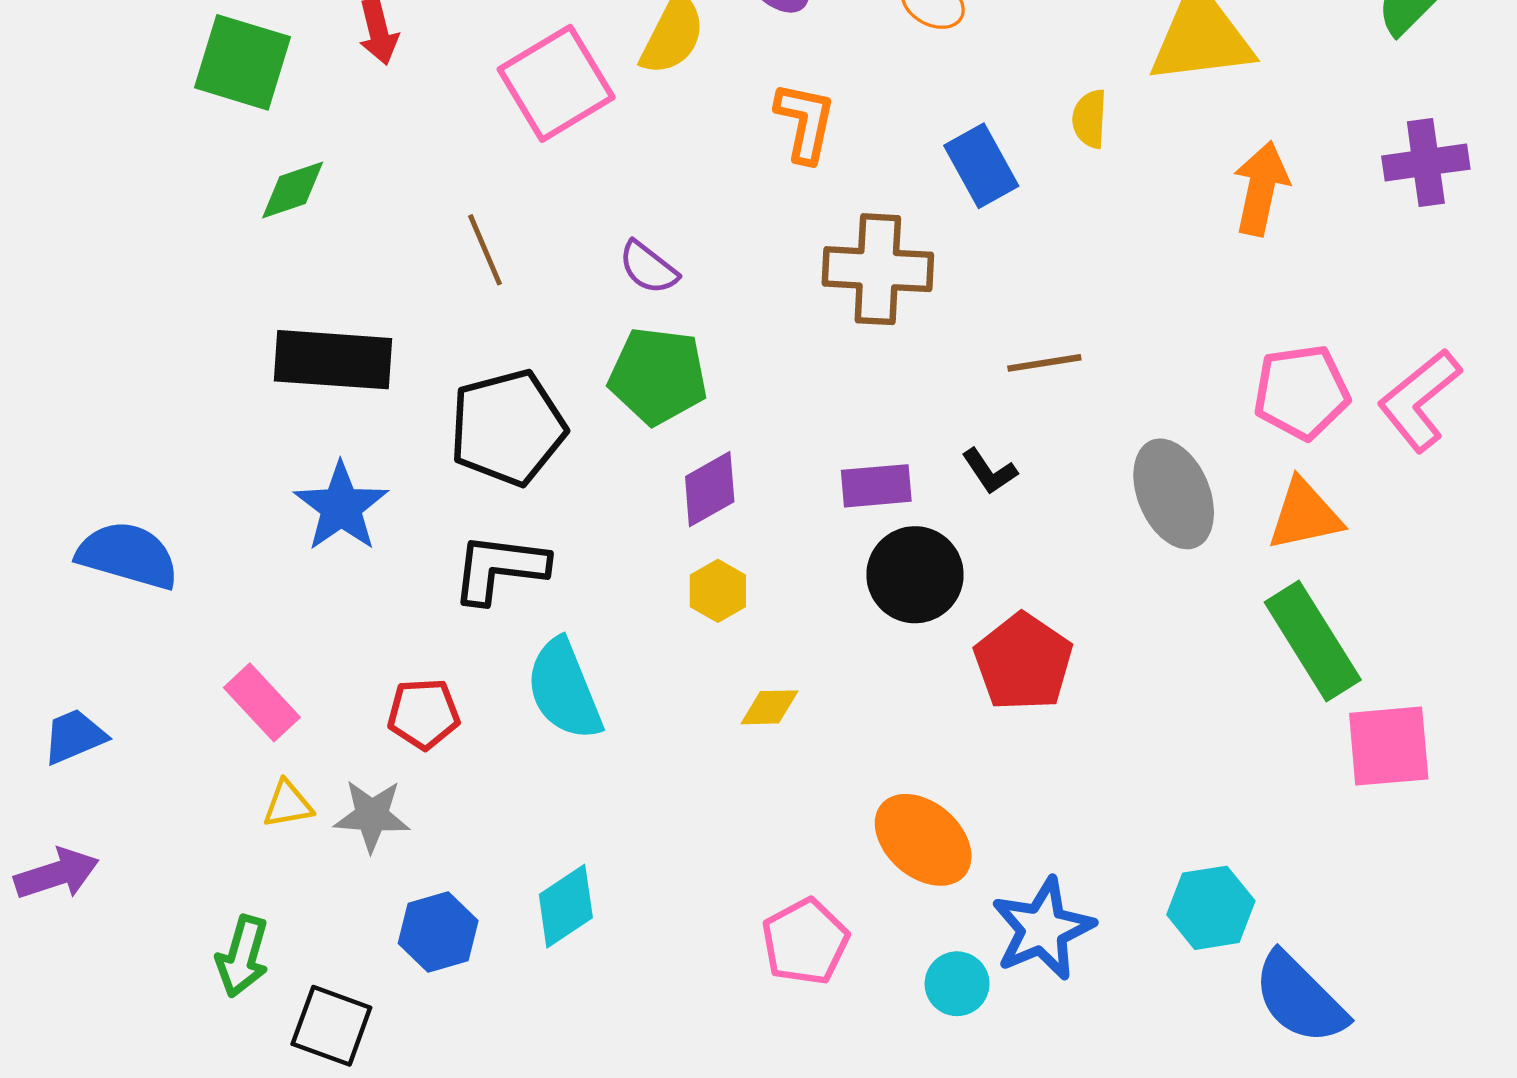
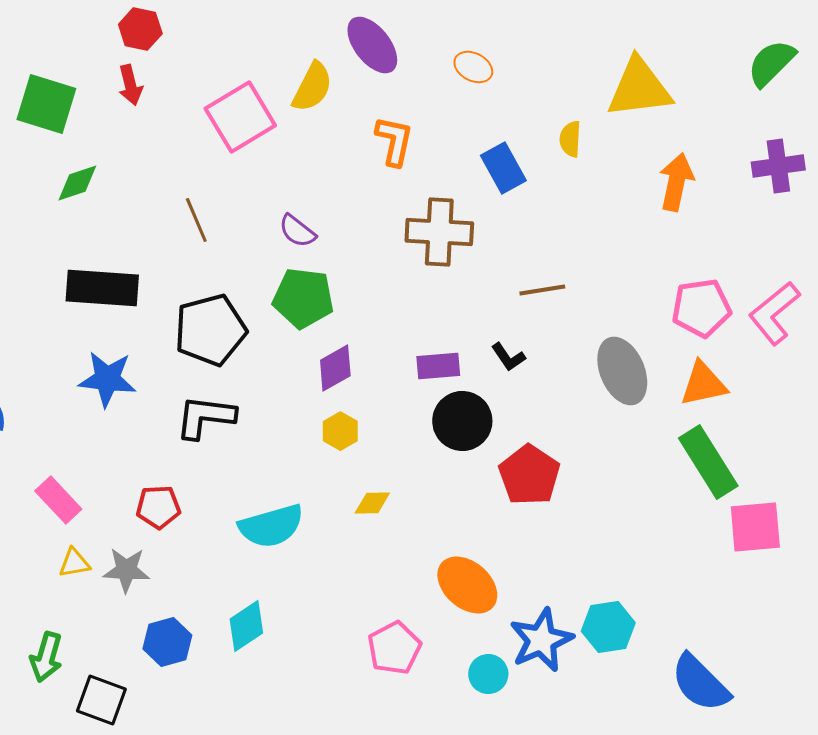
blue star: (341, 507) -> (107, 379), turned -30
cyan semicircle: (564, 690) -> (271, 526), moved, turned -84
cyan hexagon: (1211, 908) -> (608, 627), moved

